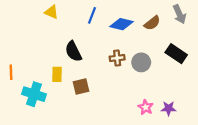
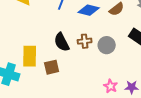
black semicircle: (73, 51) -> (62, 42), moved
yellow rectangle: (57, 74) -> (30, 56), size x1.5

